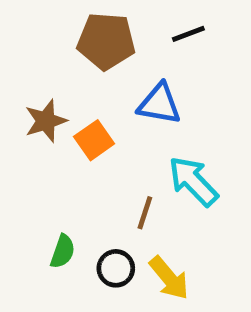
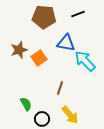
cyan arrow: (193, 181) -> (85, 61), moved
green semicircle: (63, 251) -> (26, 104), turned -48
black circle: (116, 268) -> (42, 119), moved

